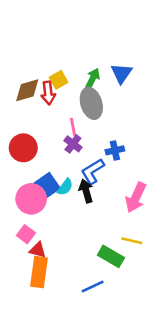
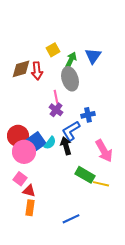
yellow square: (59, 80) -> (53, 50), moved
red circle: (23, 148) -> (18, 136), moved
pink arrow: (136, 198) -> (104, 151), turned -55
green rectangle: (111, 256) -> (85, 175), moved
orange rectangle: (39, 272) -> (30, 208), size x0.7

